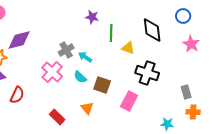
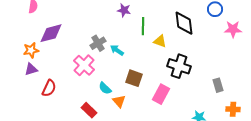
pink star: (191, 44) -> (233, 29), moved, turned -30
cyan semicircle: (80, 77) -> (105, 88), moved
orange cross: (193, 112) -> (233, 109), moved

